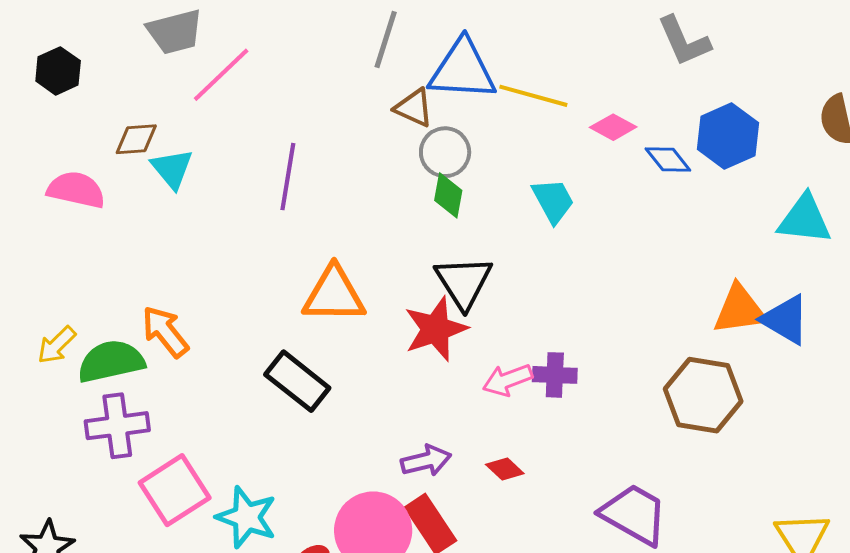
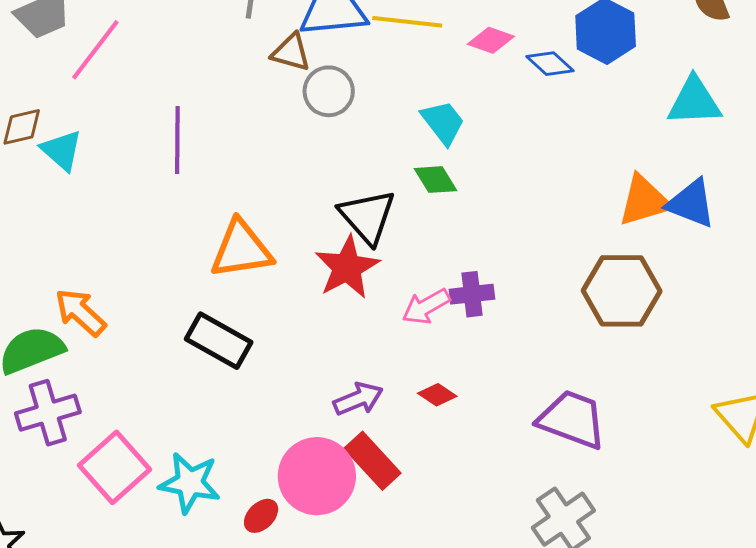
green diamond: (448, 195) -> (436, 180), moved, turned -33

